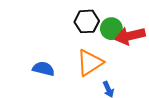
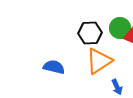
black hexagon: (87, 21) -> (90, 33), moved

